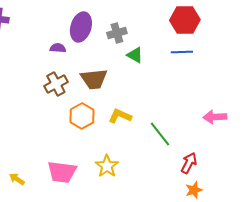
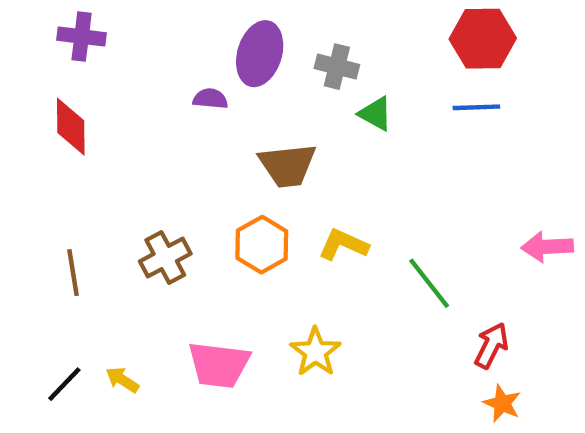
gray cross: (117, 33) -> (337, 67), turned 30
brown cross: (56, 84) -> (165, 258), moved
orange star: (194, 190) -> (502, 403), turned -30

